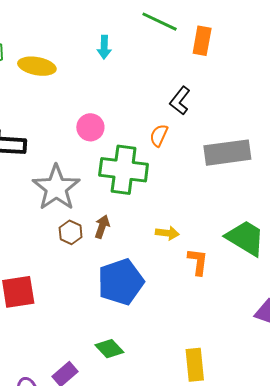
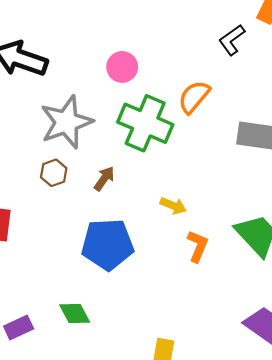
black L-shape: (180, 101) -> (232, 40), moved
orange semicircle: (159, 135) -> (194, 97), size x1.4
brown hexagon: (71, 232) -> (54, 173), moved

